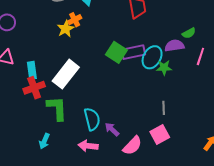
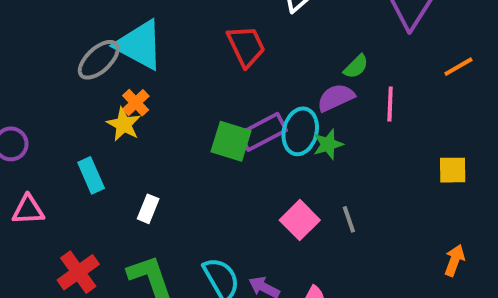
cyan rectangle: (32, 70) -> (91, 175), moved
white rectangle: (66, 74) -> (148, 209), size x0.5
red cross: (34, 88) -> (78, 272), moved
pink square: (160, 135) -> (300, 220), moved

